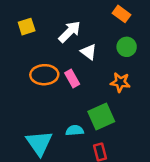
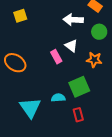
white arrow: (70, 32) -> (73, 20), moved, turned -132
white triangle: (89, 52) -> (71, 46), moved
orange ellipse: (44, 75) -> (15, 63), moved, turned 35

